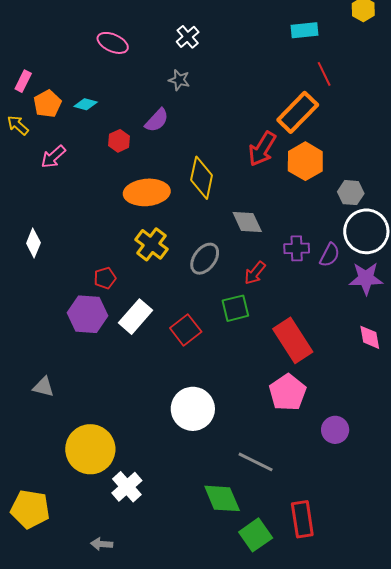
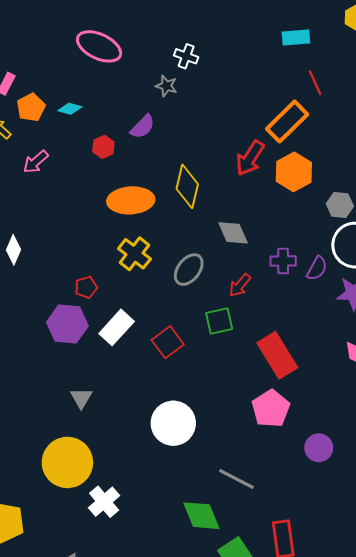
white cross: (188, 37) -> (186, 56), moved, turned -30
pink ellipse: (113, 43) -> (99, 46), size x1.4
gray triangle: (43, 387) -> (81, 398), moved, turned 45

